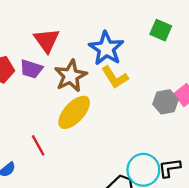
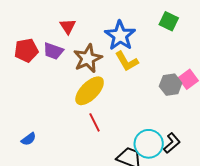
red triangle: (47, 40) -> (68, 26), size x0.7
red line: (38, 145) -> (95, 122), moved
black L-shape: (170, 168) -> (172, 143), turned 145

